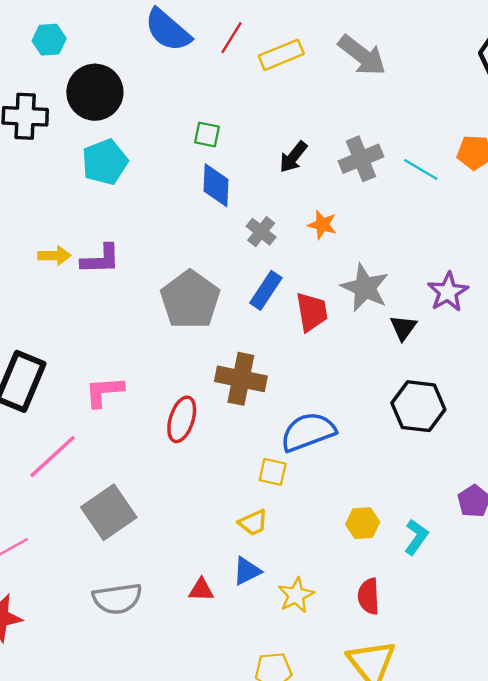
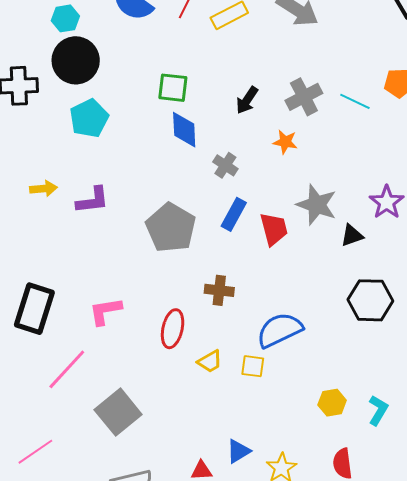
cyan hexagon: (49, 40) -> (65, 18), moved
green square: (207, 135) -> (173, 88), size x1.4
orange star: (322, 225) -> (285, 142), moved
yellow arrow: (54, 256) -> (44, 189), moved
black triangle: (403, 328) -> (352, 235), turned 40
brown cross: (241, 379) -> (219, 290), size x0.7
yellow trapezoid: (253, 523) -> (210, 361), moved

